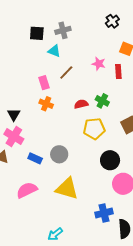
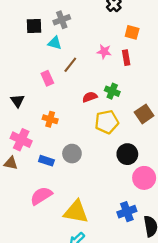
orange cross: (46, 104) -> (50, 119), moved
black triangle: (14, 115) -> (17, 101), moved
yellow triangle: (67, 189) -> (76, 212), moved

